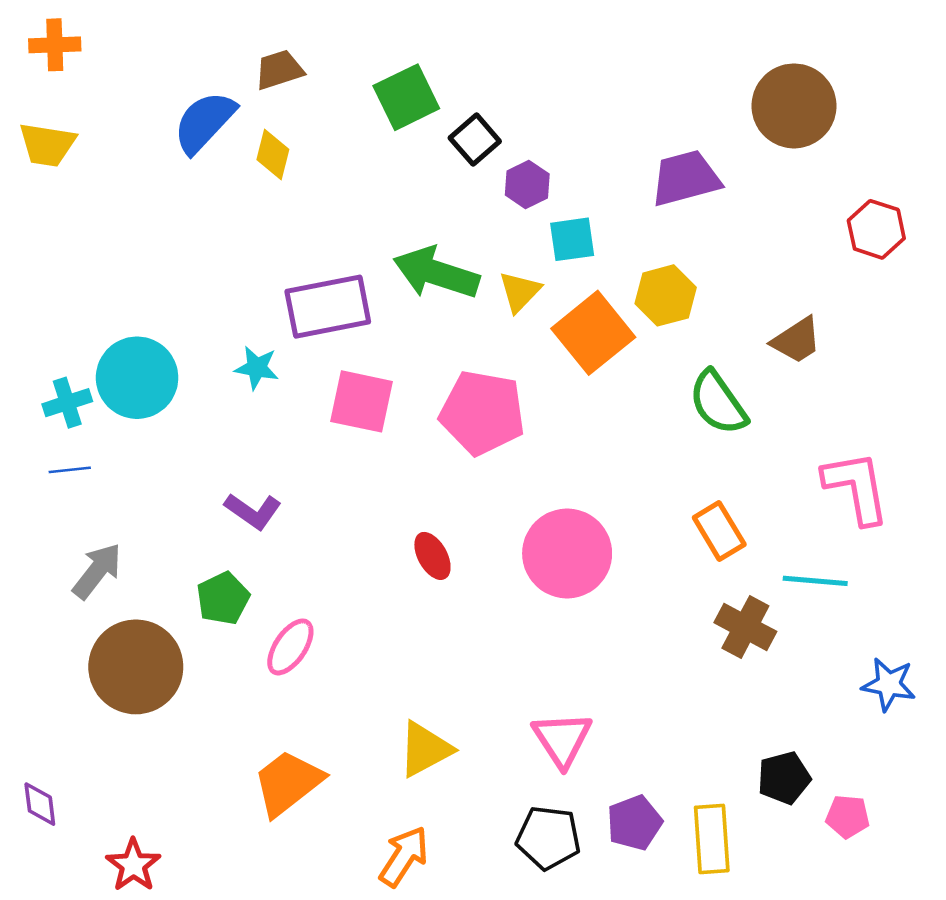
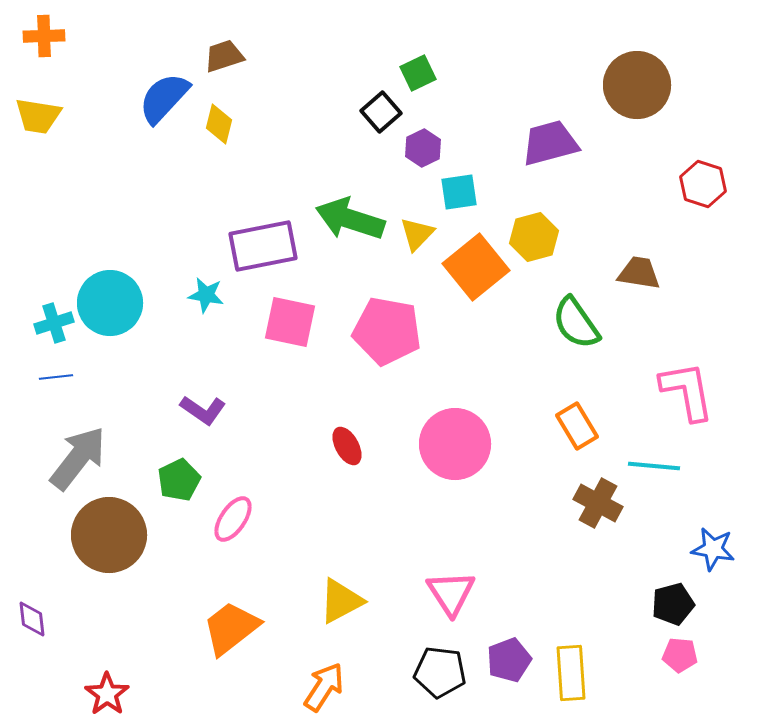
green square: (406, 97) -> (418, 73), moved, size x0.7
brown trapezoid: (796, 340) -> (639, 273), turned -138
gray arrow: (97, 571) -> (78, 458), size x1.4
black pentagon: (784, 778) -> (673, 604), moved
purple diamond: (40, 804) -> (32, 619), moved

